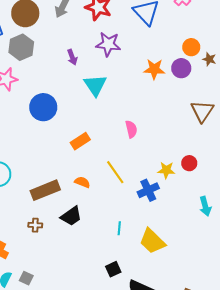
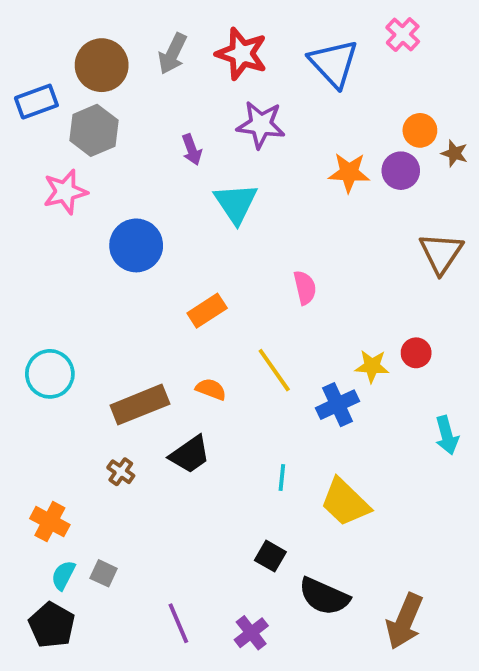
brown cross: (35, 225) -> (121, 472), turned 32
black square: (113, 269) -> (270, 556), turned -35

